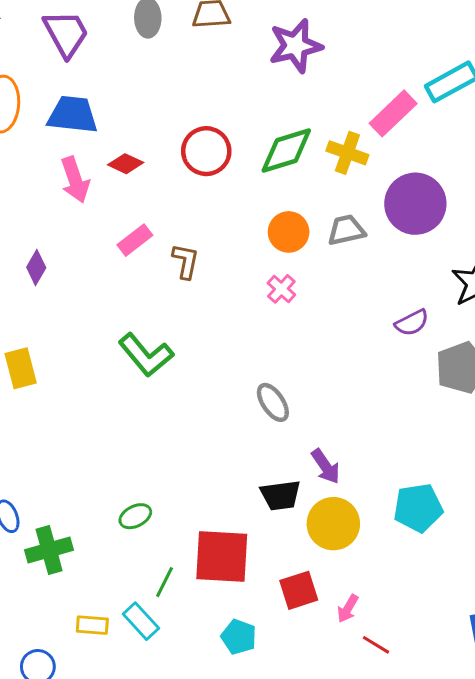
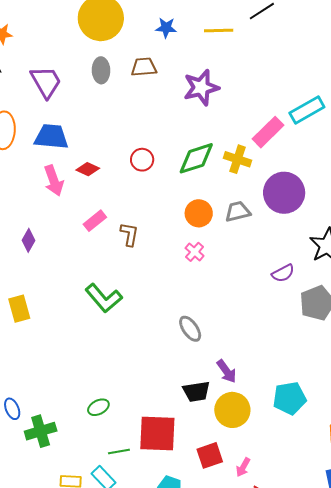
red circle: (206, 151) -> (142, 160), size x0.7
green line: (164, 582) -> (119, 451), turned 55

